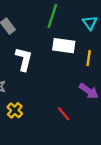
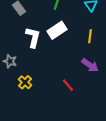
white rectangle: (64, 46) -> (57, 30), moved, turned -42

